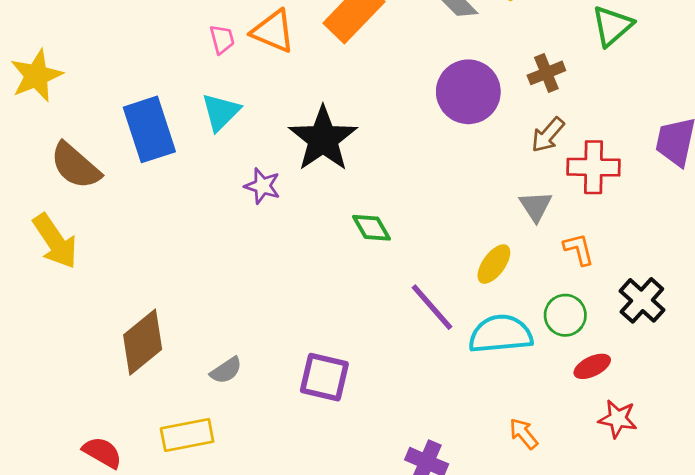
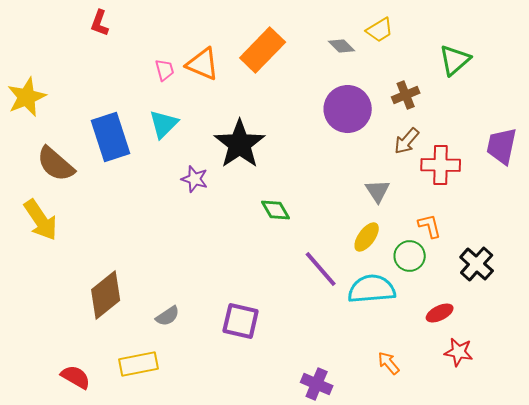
gray triangle: (536, 206) -> (378, 191), moved
green circle: (565, 315) -> (410, 256), moved

